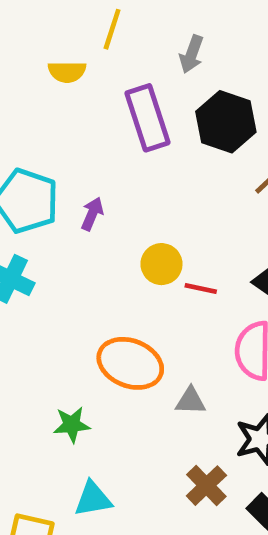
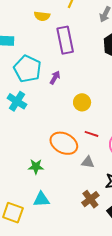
yellow semicircle: (67, 72) -> (42, 16), moved
purple rectangle: (147, 118) -> (65, 40), moved
red line: (201, 288) -> (91, 134), moved

